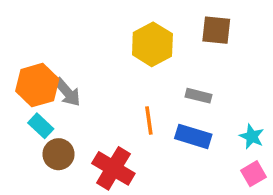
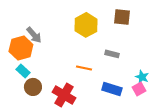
gray arrow: (67, 92) -> (34, 35), moved
orange line: (149, 121) -> (84, 68), turned -70
blue rectangle: (193, 136) -> (112, 89), moved
pink square: (253, 174) -> (139, 89), moved

